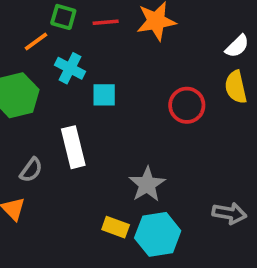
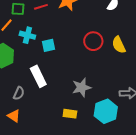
yellow semicircle: (236, 87) -> (119, 45), moved
gray star: (147, 184) -> (82, 87), turned 30
cyan hexagon: (158, 234) -> (106, 111), moved

